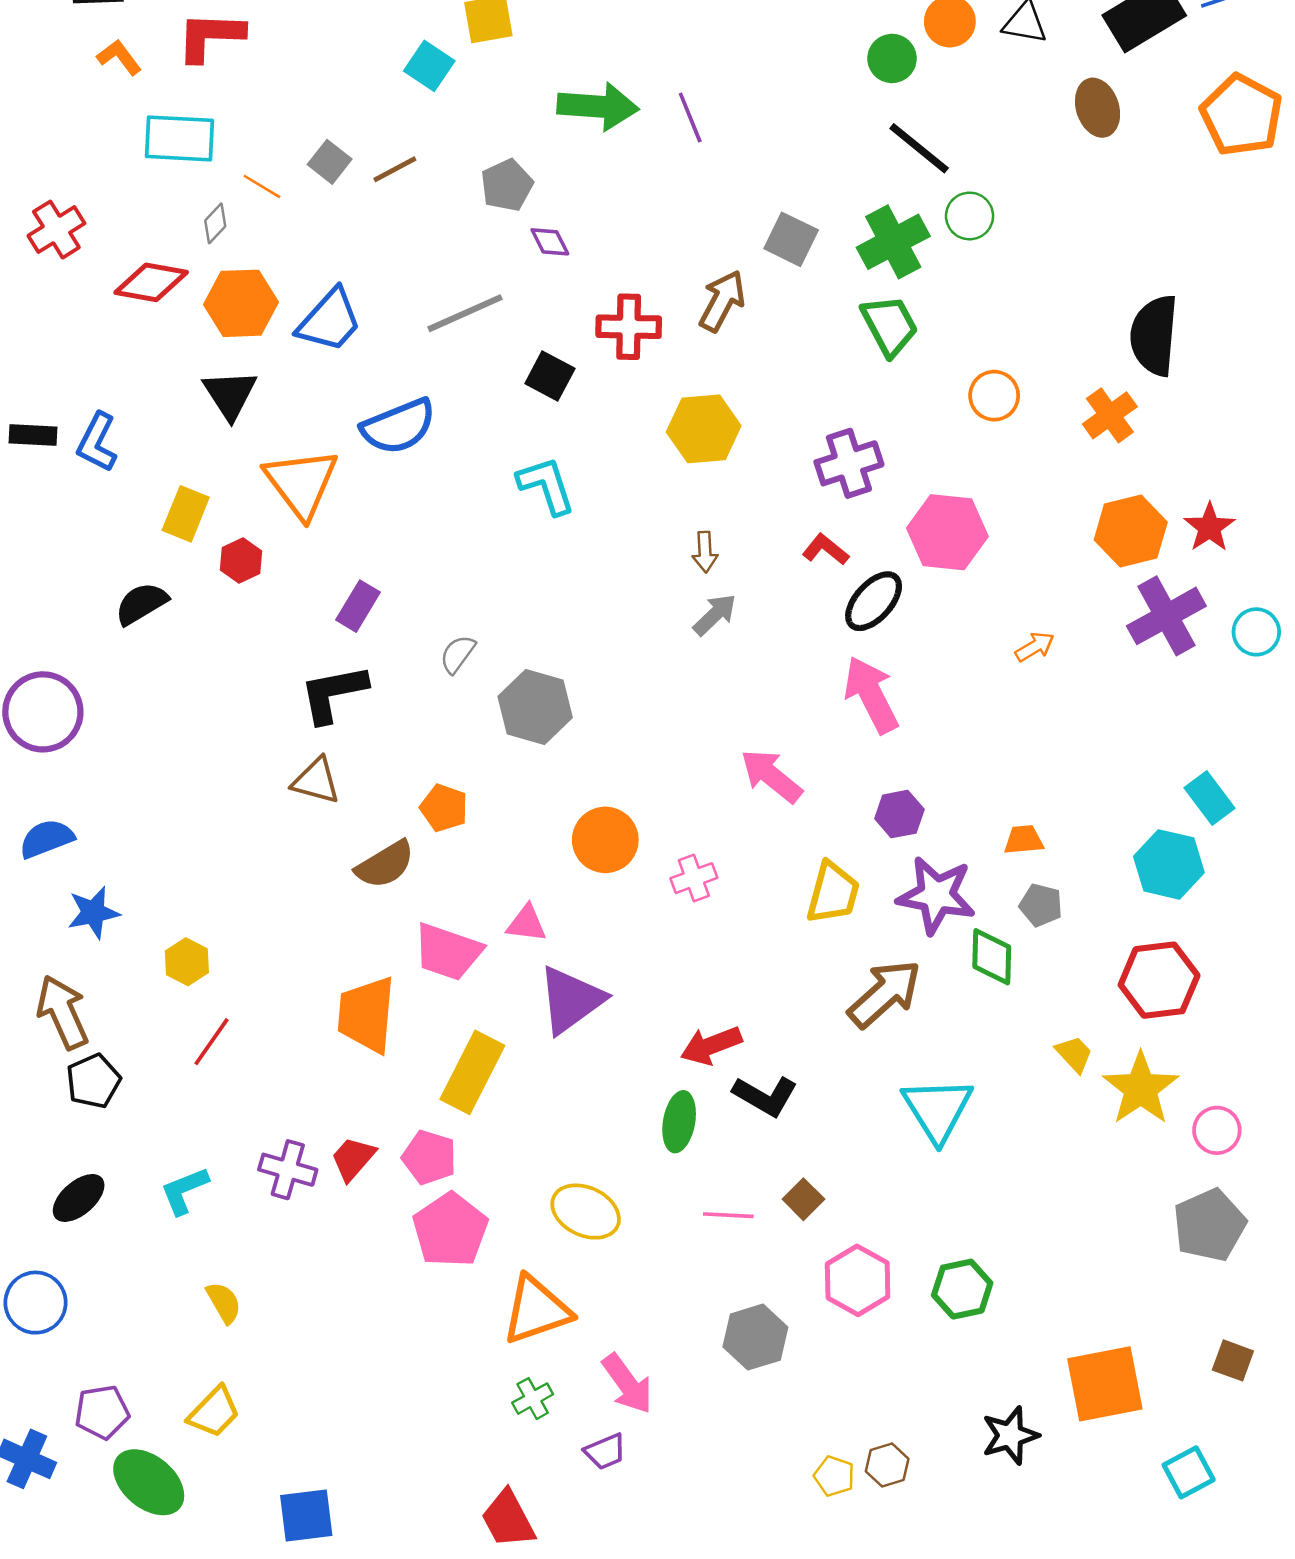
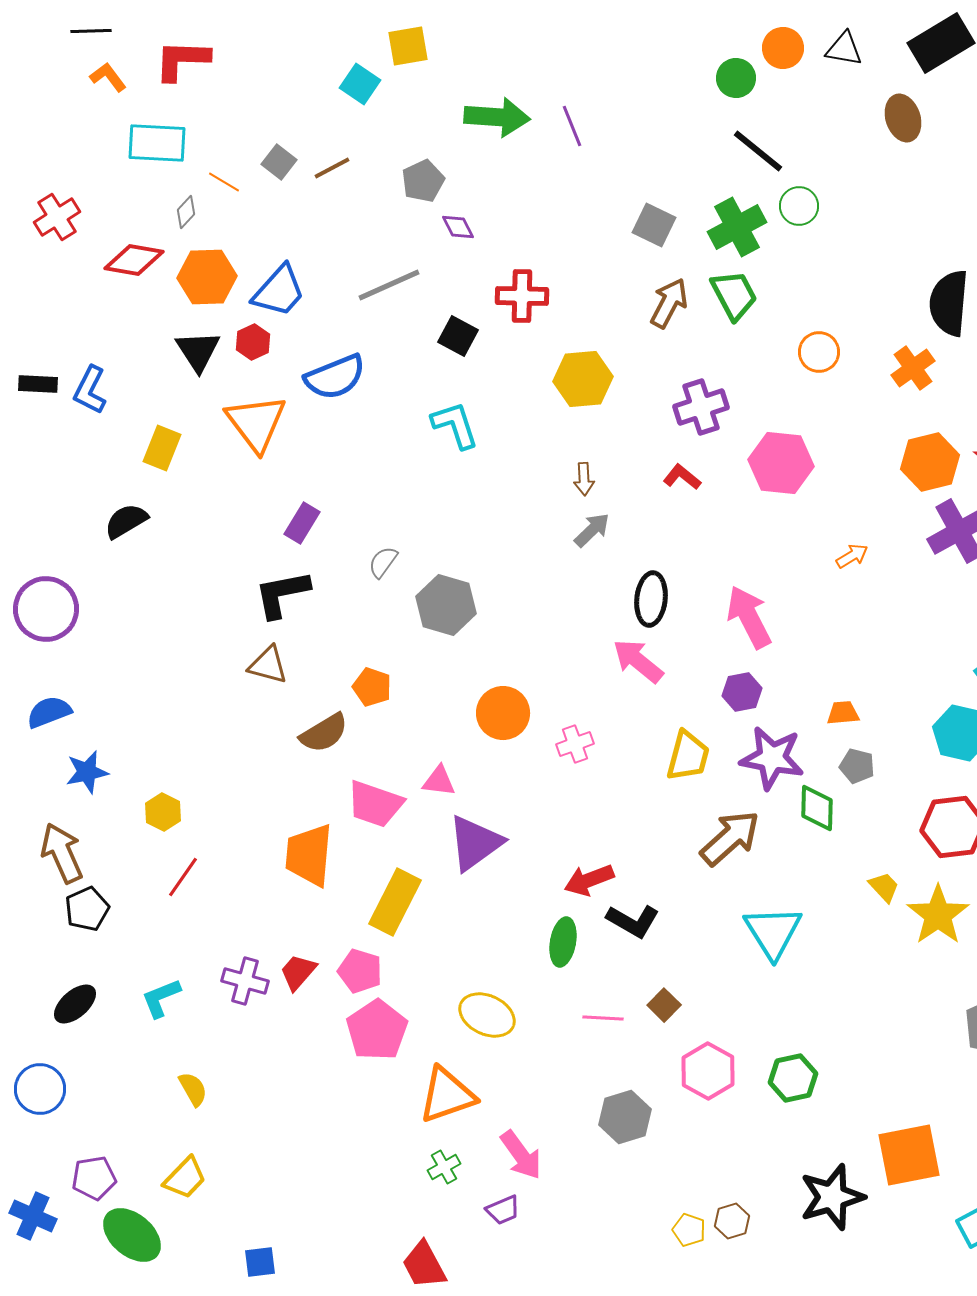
brown arrow: (722, 301) -> (669, 303), moved
red hexagon: (241, 561) -> (253, 342), moved
black ellipse: (874, 601) -> (651, 599), moved, turned -36
pink arrow: (871, 695) -> (749, 617), moved
black star: (1010, 1435) -> (832, 1197), size x1.4
blue square: (306, 1515) -> (260, 1262), size x0.7

